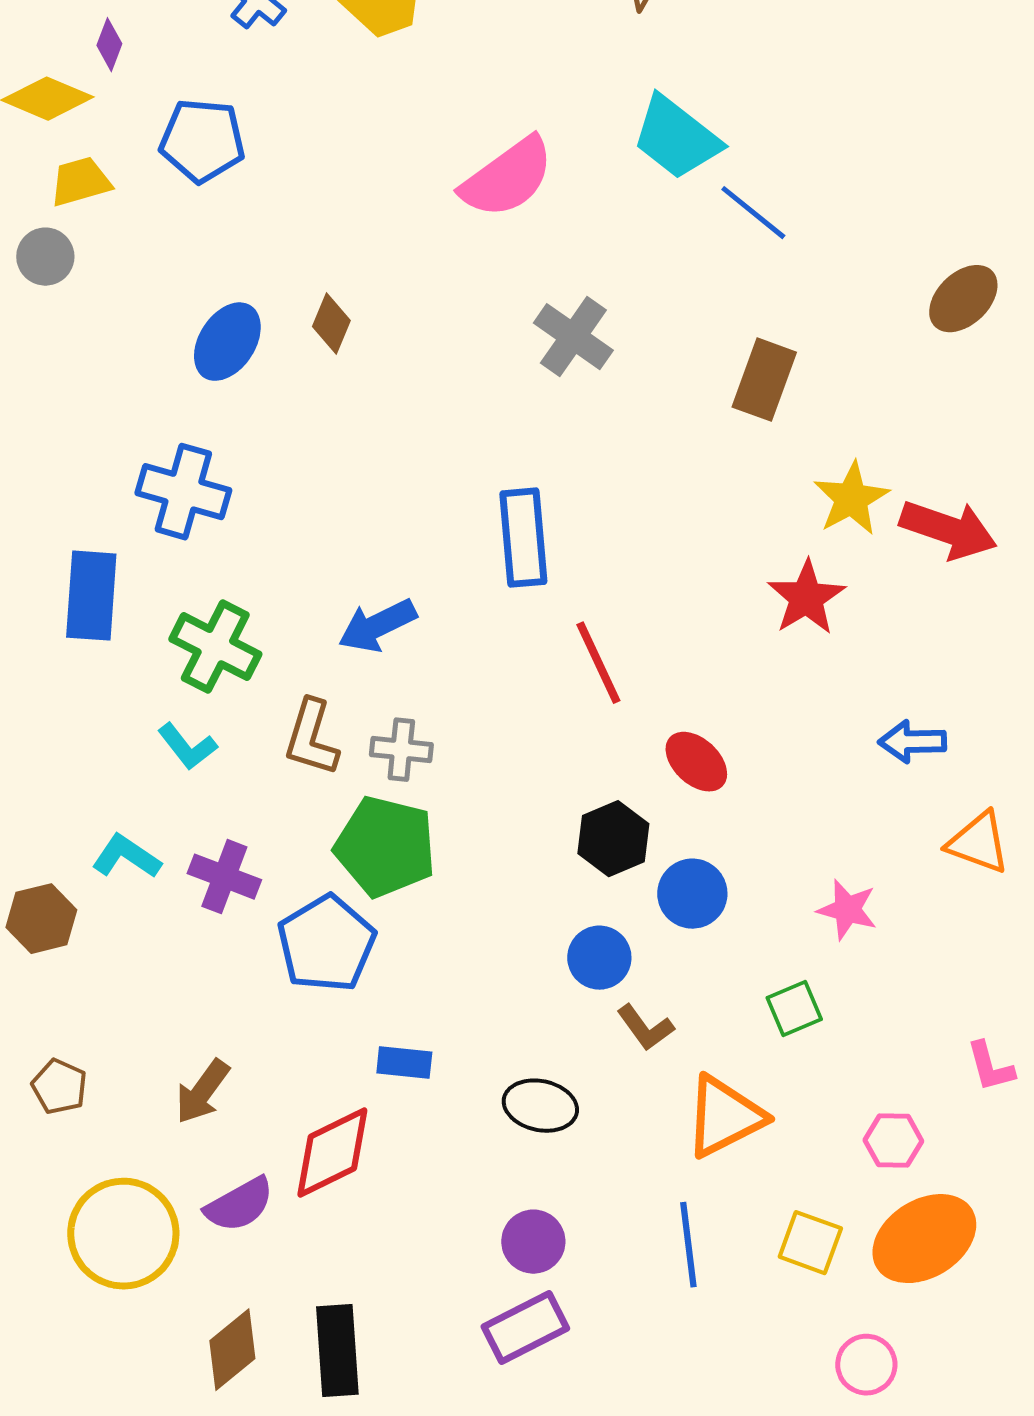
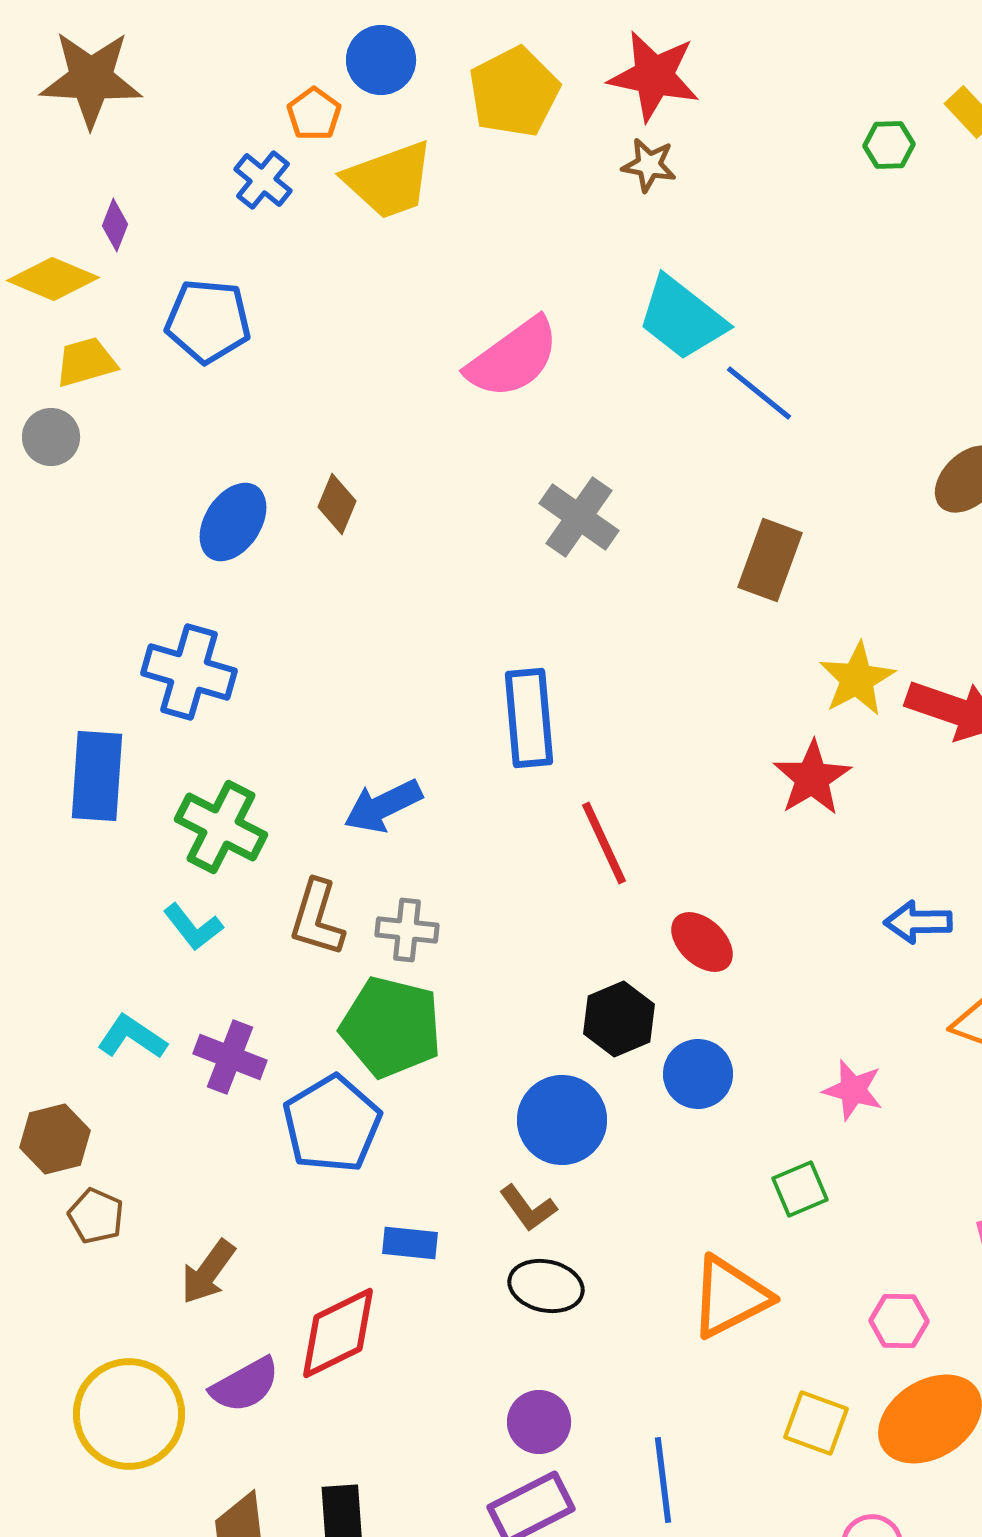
brown hexagon: (41, 919) -> (55, 1139), moved
blue circle: (599, 958) -> (562, 1120), moved, size x1.4
brown L-shape: (645, 1028) -> (528, 1208), moved
brown pentagon: (59, 1087) -> (96, 1216), moved
blue line: (688, 1245) -> (663, 1480), moved

